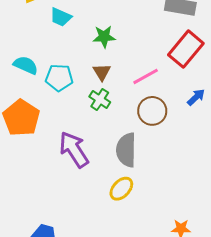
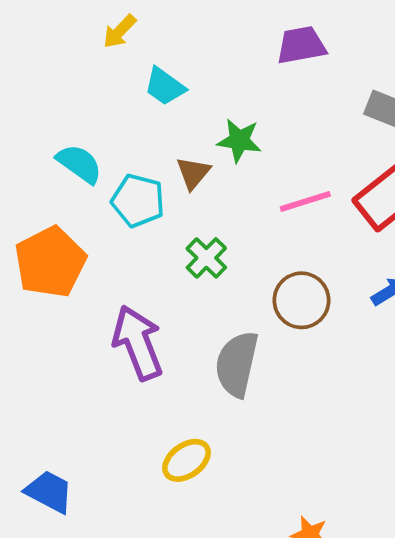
brown triangle: (102, 72) -> (193, 173), moved
pink line: (146, 76) -> (305, 201), moved
yellow ellipse: (121, 189) -> (187, 460), moved

